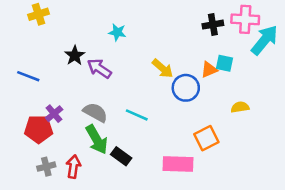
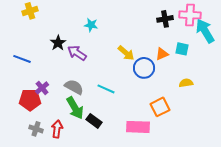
cyan arrow: (265, 40) -> (205, 31), turned -70
cyan square: (225, 63) -> (182, 49), moved
gray cross: (46, 167) -> (36, 129), turned 32

